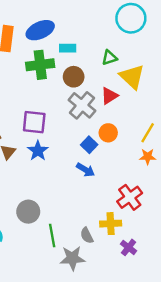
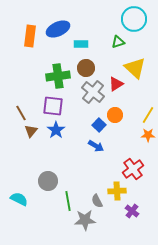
green triangle: (109, 58) -> (118, 42), moved
green cross: (40, 65) -> (58, 76), moved

